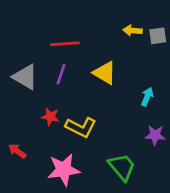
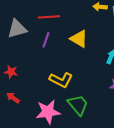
gray triangle: (25, 77) -> (17, 29), moved, turned -45
red star: (50, 117) -> (11, 72), moved
green trapezoid: (122, 167) -> (78, 105), moved

